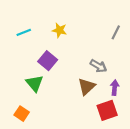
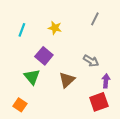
cyan line: (24, 32) -> (22, 30), turned -48
gray line: (116, 32) -> (95, 19), moved
brown triangle: (87, 87) -> (67, 80), moved

